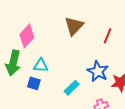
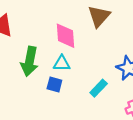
pink diamond: (27, 36) -> (66, 36), moved, turned -45

